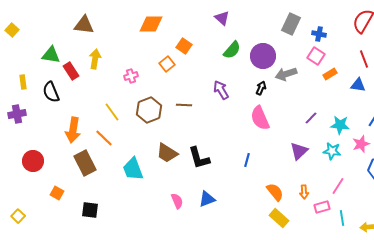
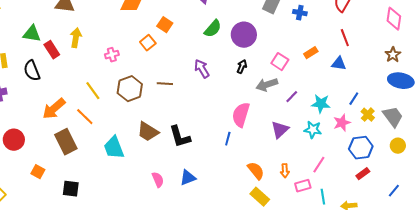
pink square: (316, 56) -> (280, 62), moved
gray arrow: (286, 74) -> (267, 85), moved
pink semicircle: (260, 118) -> (241, 115), moved, turned 40
orange arrow: (73, 130) -> (54, 109), turned 40

